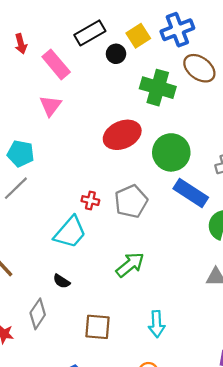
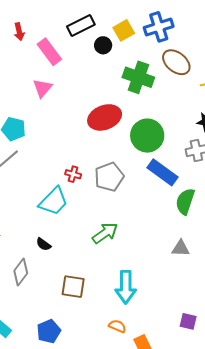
cyan arrow: (157, 324) -> (126, 287), size x1.4

